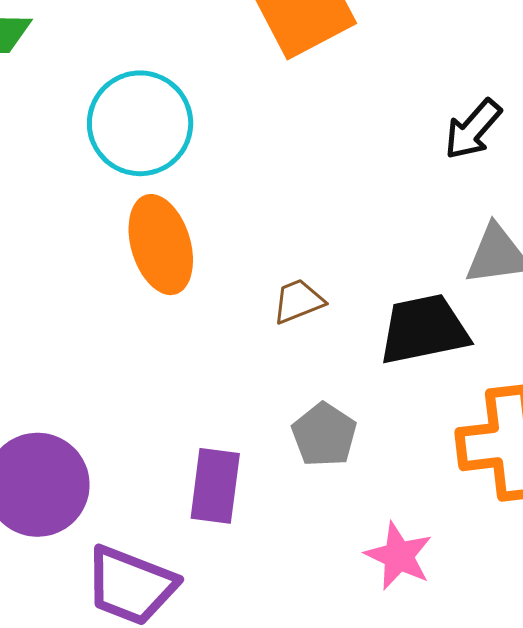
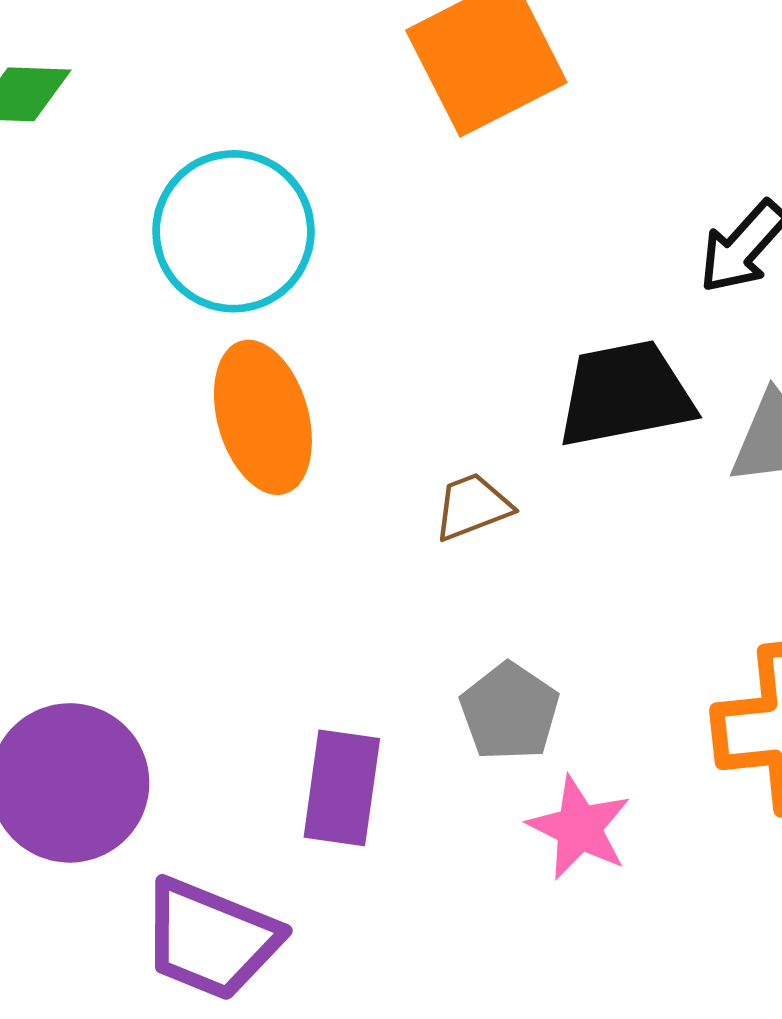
black trapezoid: (424, 329) -> (625, 394), moved
pink star: (399, 556) -> (579, 828), moved

